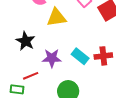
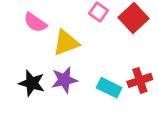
purple star: (52, 58) -> (64, 80), moved

